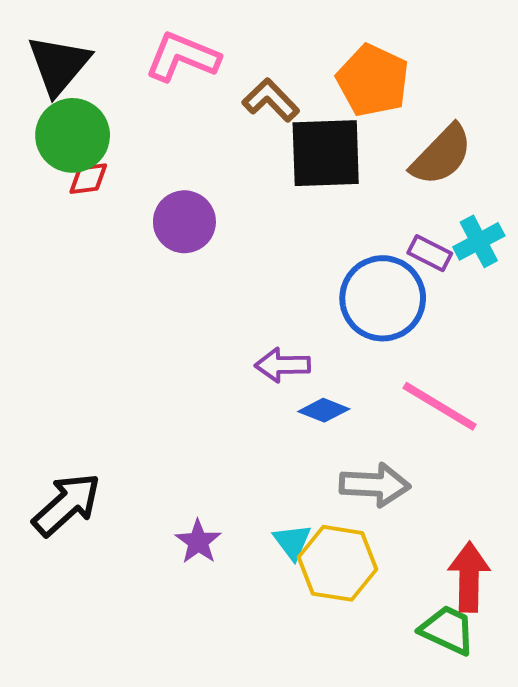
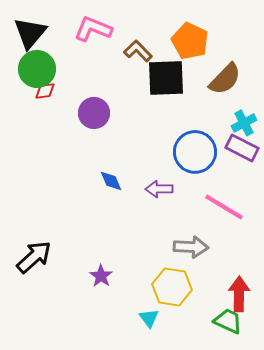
purple rectangle: (430, 253) -> (242, 148), moved, size x1.5
purple arrow: (283, 365) -> (159, 189), moved
blue diamond: (324, 410) -> (111, 181), moved, turned 45
cyan triangle: (292, 542) -> (149, 318), moved

